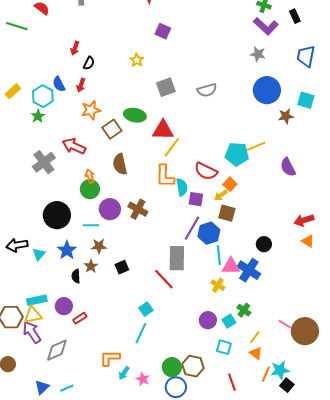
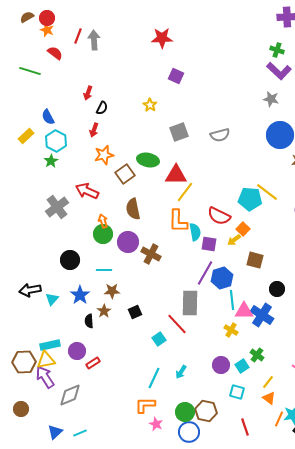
blue semicircle: (59, 84) -> (48, 117), moved
yellow line: (254, 147) -> (267, 192), turned 60
purple circle: (110, 209) -> (128, 242), moved
brown square: (227, 213) -> (255, 260), moved
black circle: (57, 215) -> (70, 260), size x0.7
cyan square: (146, 309) -> (159, 339), moved
orange L-shape: (110, 358) -> (145, 405), moved
cyan arrow: (124, 373) -> (181, 372), moved

